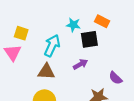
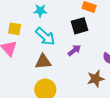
cyan star: (73, 25) -> (40, 11), moved
cyan arrow: (52, 46) -> (45, 36), turned 115

